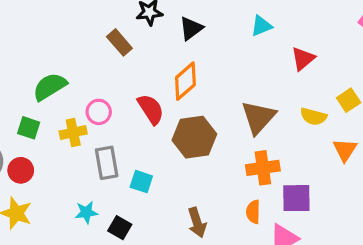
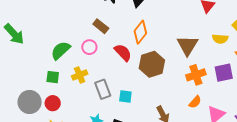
brown rectangle: (119, 42) -> (101, 26), moved
pink circle: (99, 112) -> (89, 47), moved
purple square: (296, 198) -> (224, 73), moved
orange semicircle: (253, 212) -> (195, 102), turned -128

